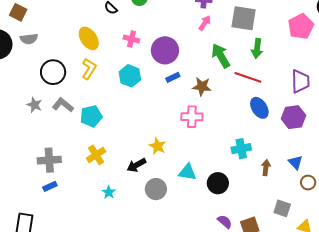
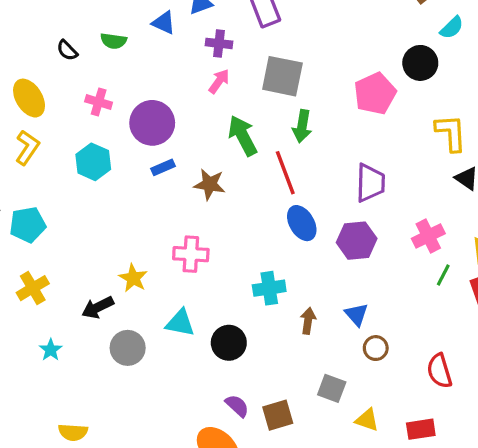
red line: (248, 77) -> (285, 173), turned 48
pink cross: (192, 117) -> (191, 254), moved

